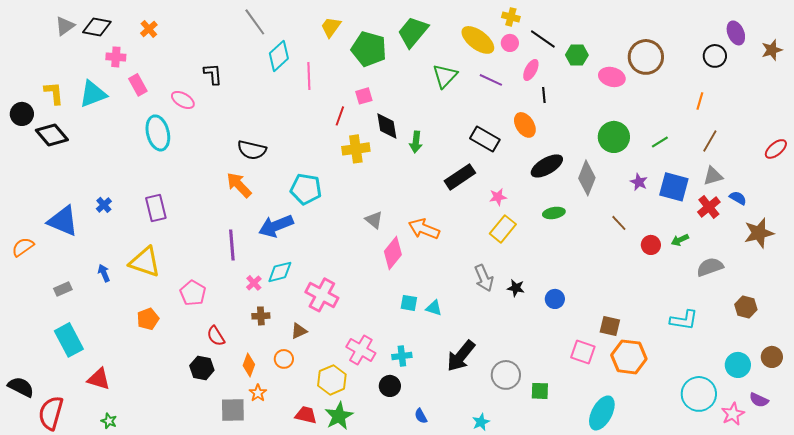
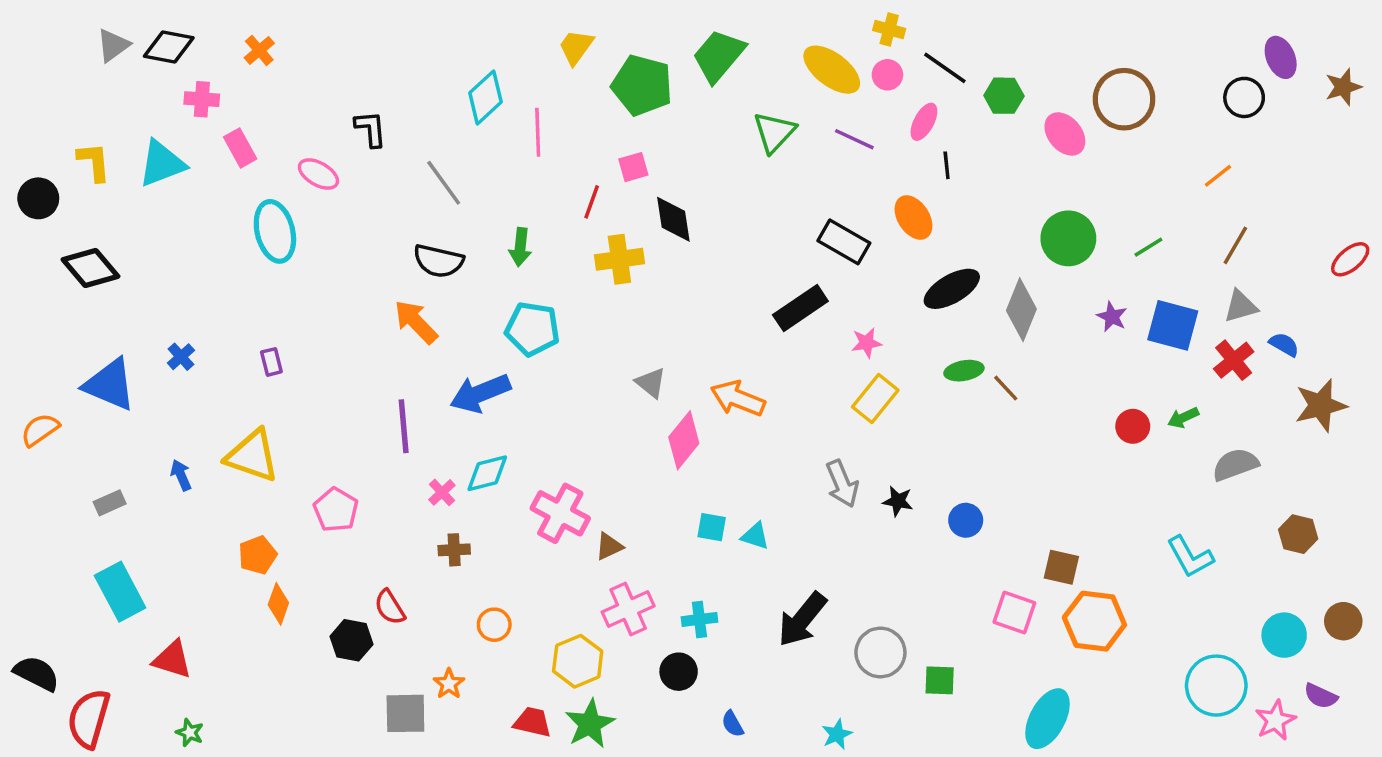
gray line: (255, 22) -> (444, 183), moved
pink ellipse: (612, 77) -> (1065, 134), turned 35
orange line: (700, 101) -> (1218, 176), turned 36
black diamond: (52, 135) -> (90, 268), moved
green arrow: (416, 142) -> (520, 247), moved
purple rectangle: (156, 208) -> (271, 362), size x0.6
brown line: (619, 223) -> (1006, 388), moved
cyan L-shape: (684, 320) -> (1190, 557), turned 52
brown triangle: (299, 331) -> (609, 546), moved
red semicircle: (216, 336) -> (390, 607), moved
pink cross: (361, 350) -> (628, 609), turned 36
orange diamond: (249, 365) -> (278, 604), moved

